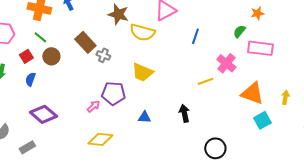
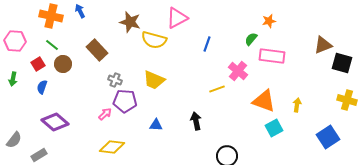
gray cross: (103, 55) -> (115, 80), moved

